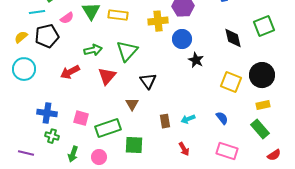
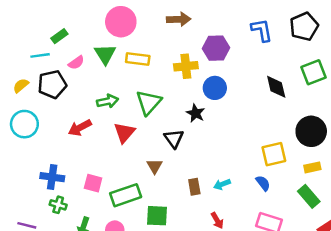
black star: (196, 60) -> (196, 113), moved
yellow square: (231, 82) -> (274, 154), moved, turned -35

